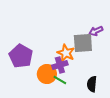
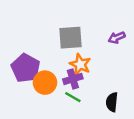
gray square: (83, 43) -> (71, 38), moved
orange circle: (47, 74) -> (45, 83), moved

